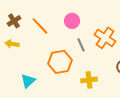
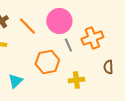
pink circle: (72, 21) -> (59, 21), size x1.6
orange cross: (105, 38) -> (92, 38), turned 35

